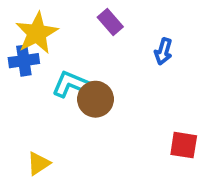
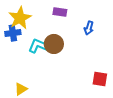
purple rectangle: (110, 22) -> (60, 12), turned -40
brown circle: (95, 99) -> (54, 44), moved

